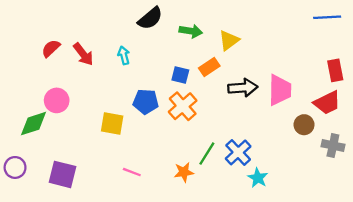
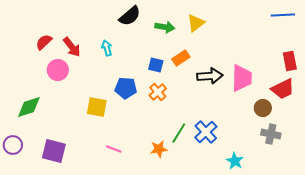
yellow triangle: (229, 40) -> (196, 23), moved
pink circle: (57, 100) -> (58, 70), moved
orange cross: (183, 106) -> (158, 92), size x0.7
gray cross: (333, 146) -> (271, 134), moved
cyan star: (258, 178) -> (235, 161), moved

